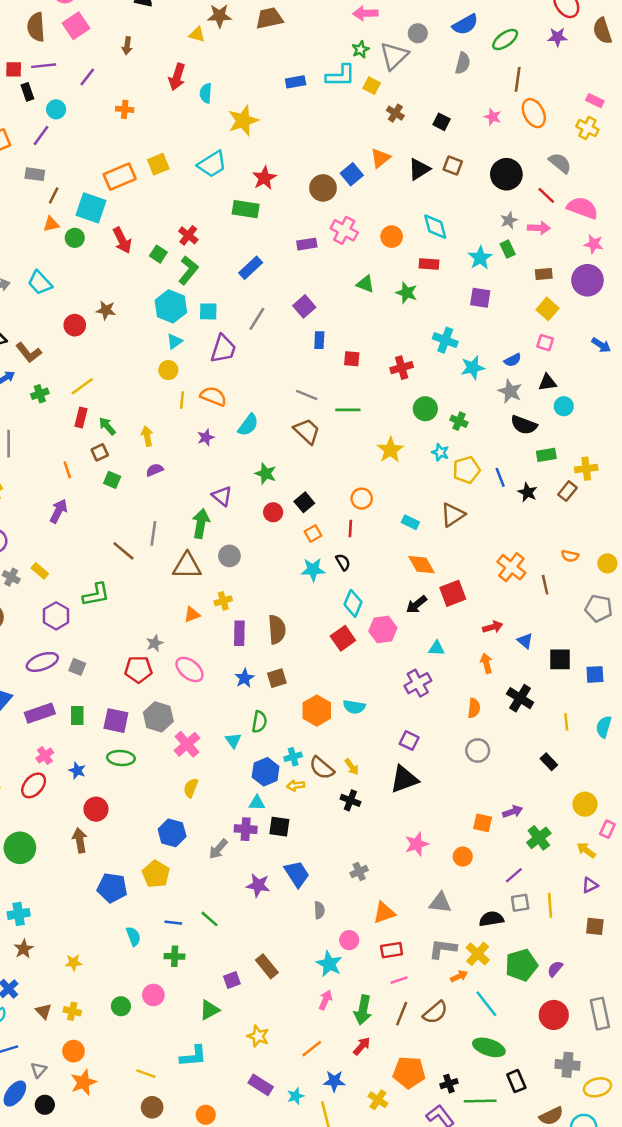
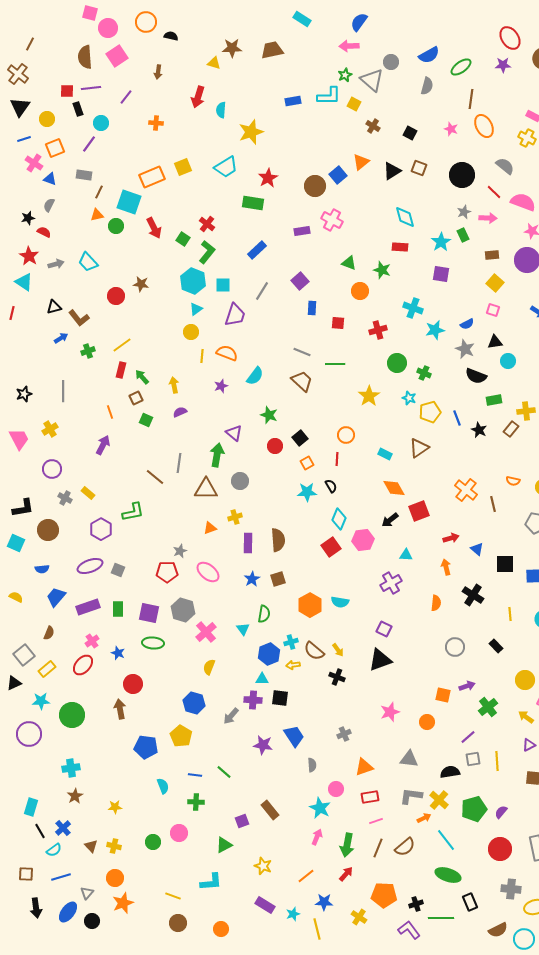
gray triangle: (394, 56) -> (372, 80), turned -35
orange circle: (392, 237) -> (360, 291), moved
gray circle: (478, 751) -> (455, 647), moved

